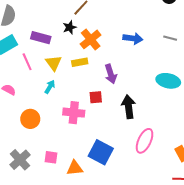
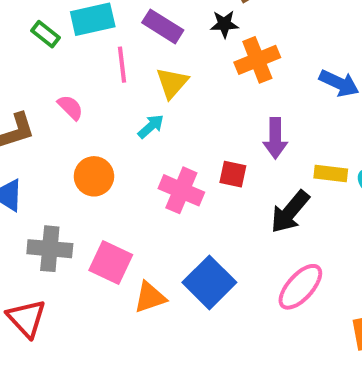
yellow rectangle: (80, 62) -> (331, 174), moved
black arrow: (129, 107) -> (290, 212), turned -150
pink square: (51, 157) -> (111, 263), size x1.5
gray cross: (20, 160) -> (50, 249), turned 30
orange triangle: (75, 168) -> (150, 297), turned -30

